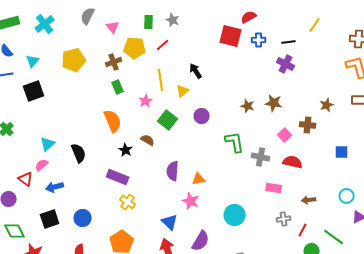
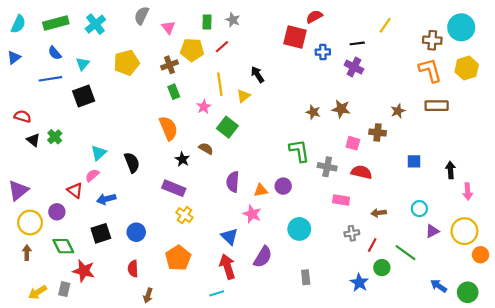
blue cross: (259, 40) -> (323, 52), moved
purple circle: (202, 116) -> (283, 186), moved
pink square: (285, 135) -> (353, 143), turned -32

